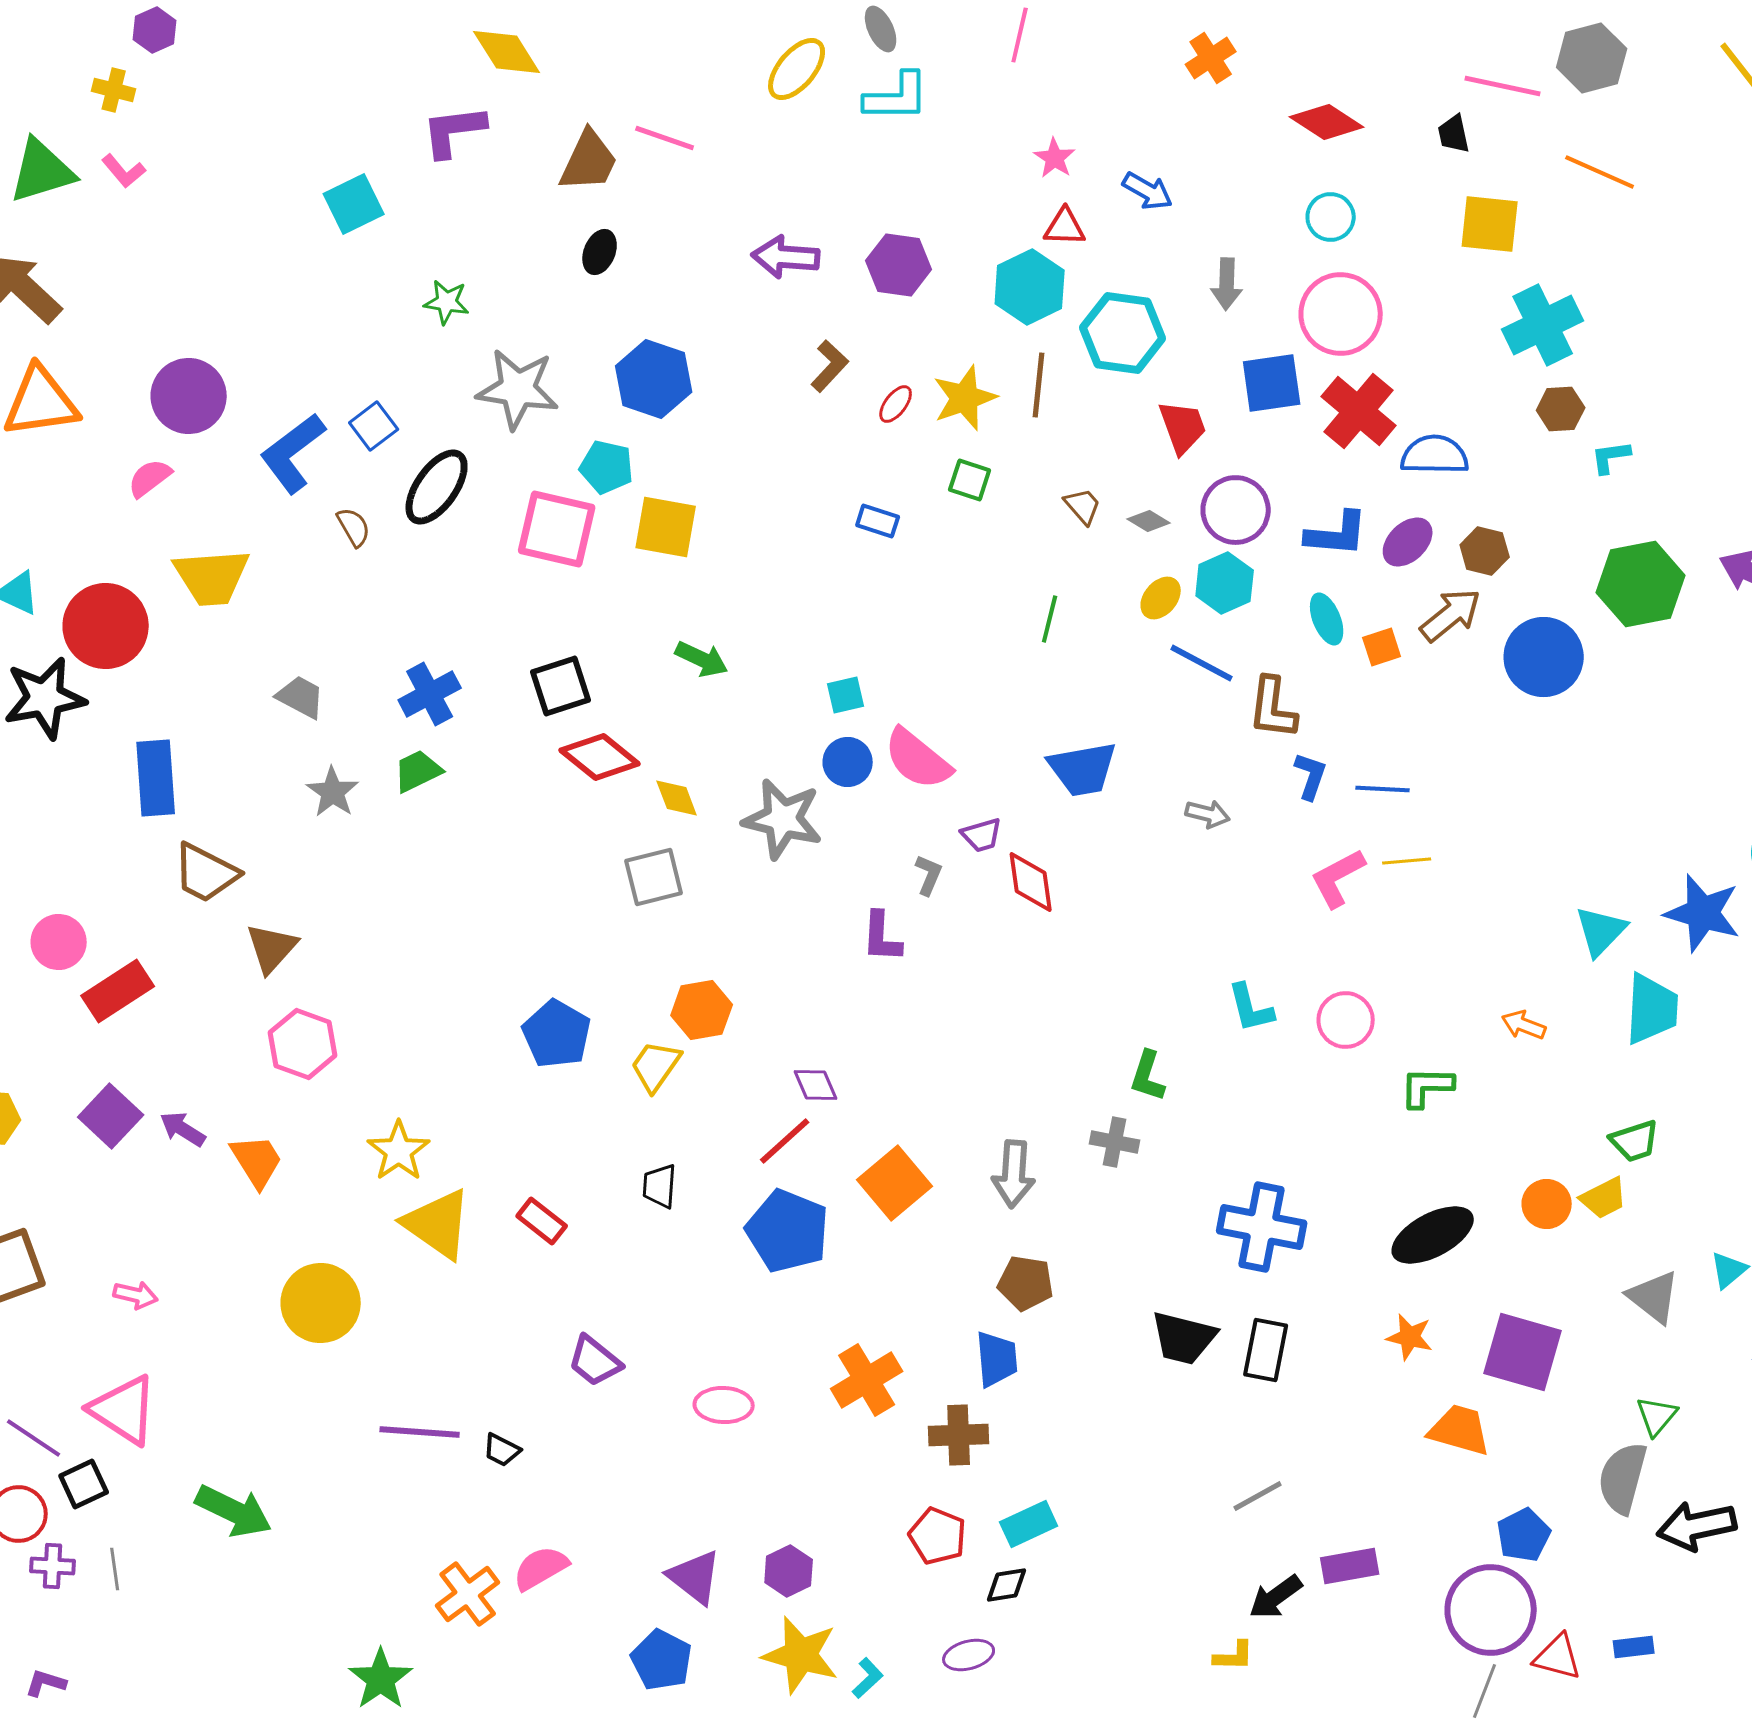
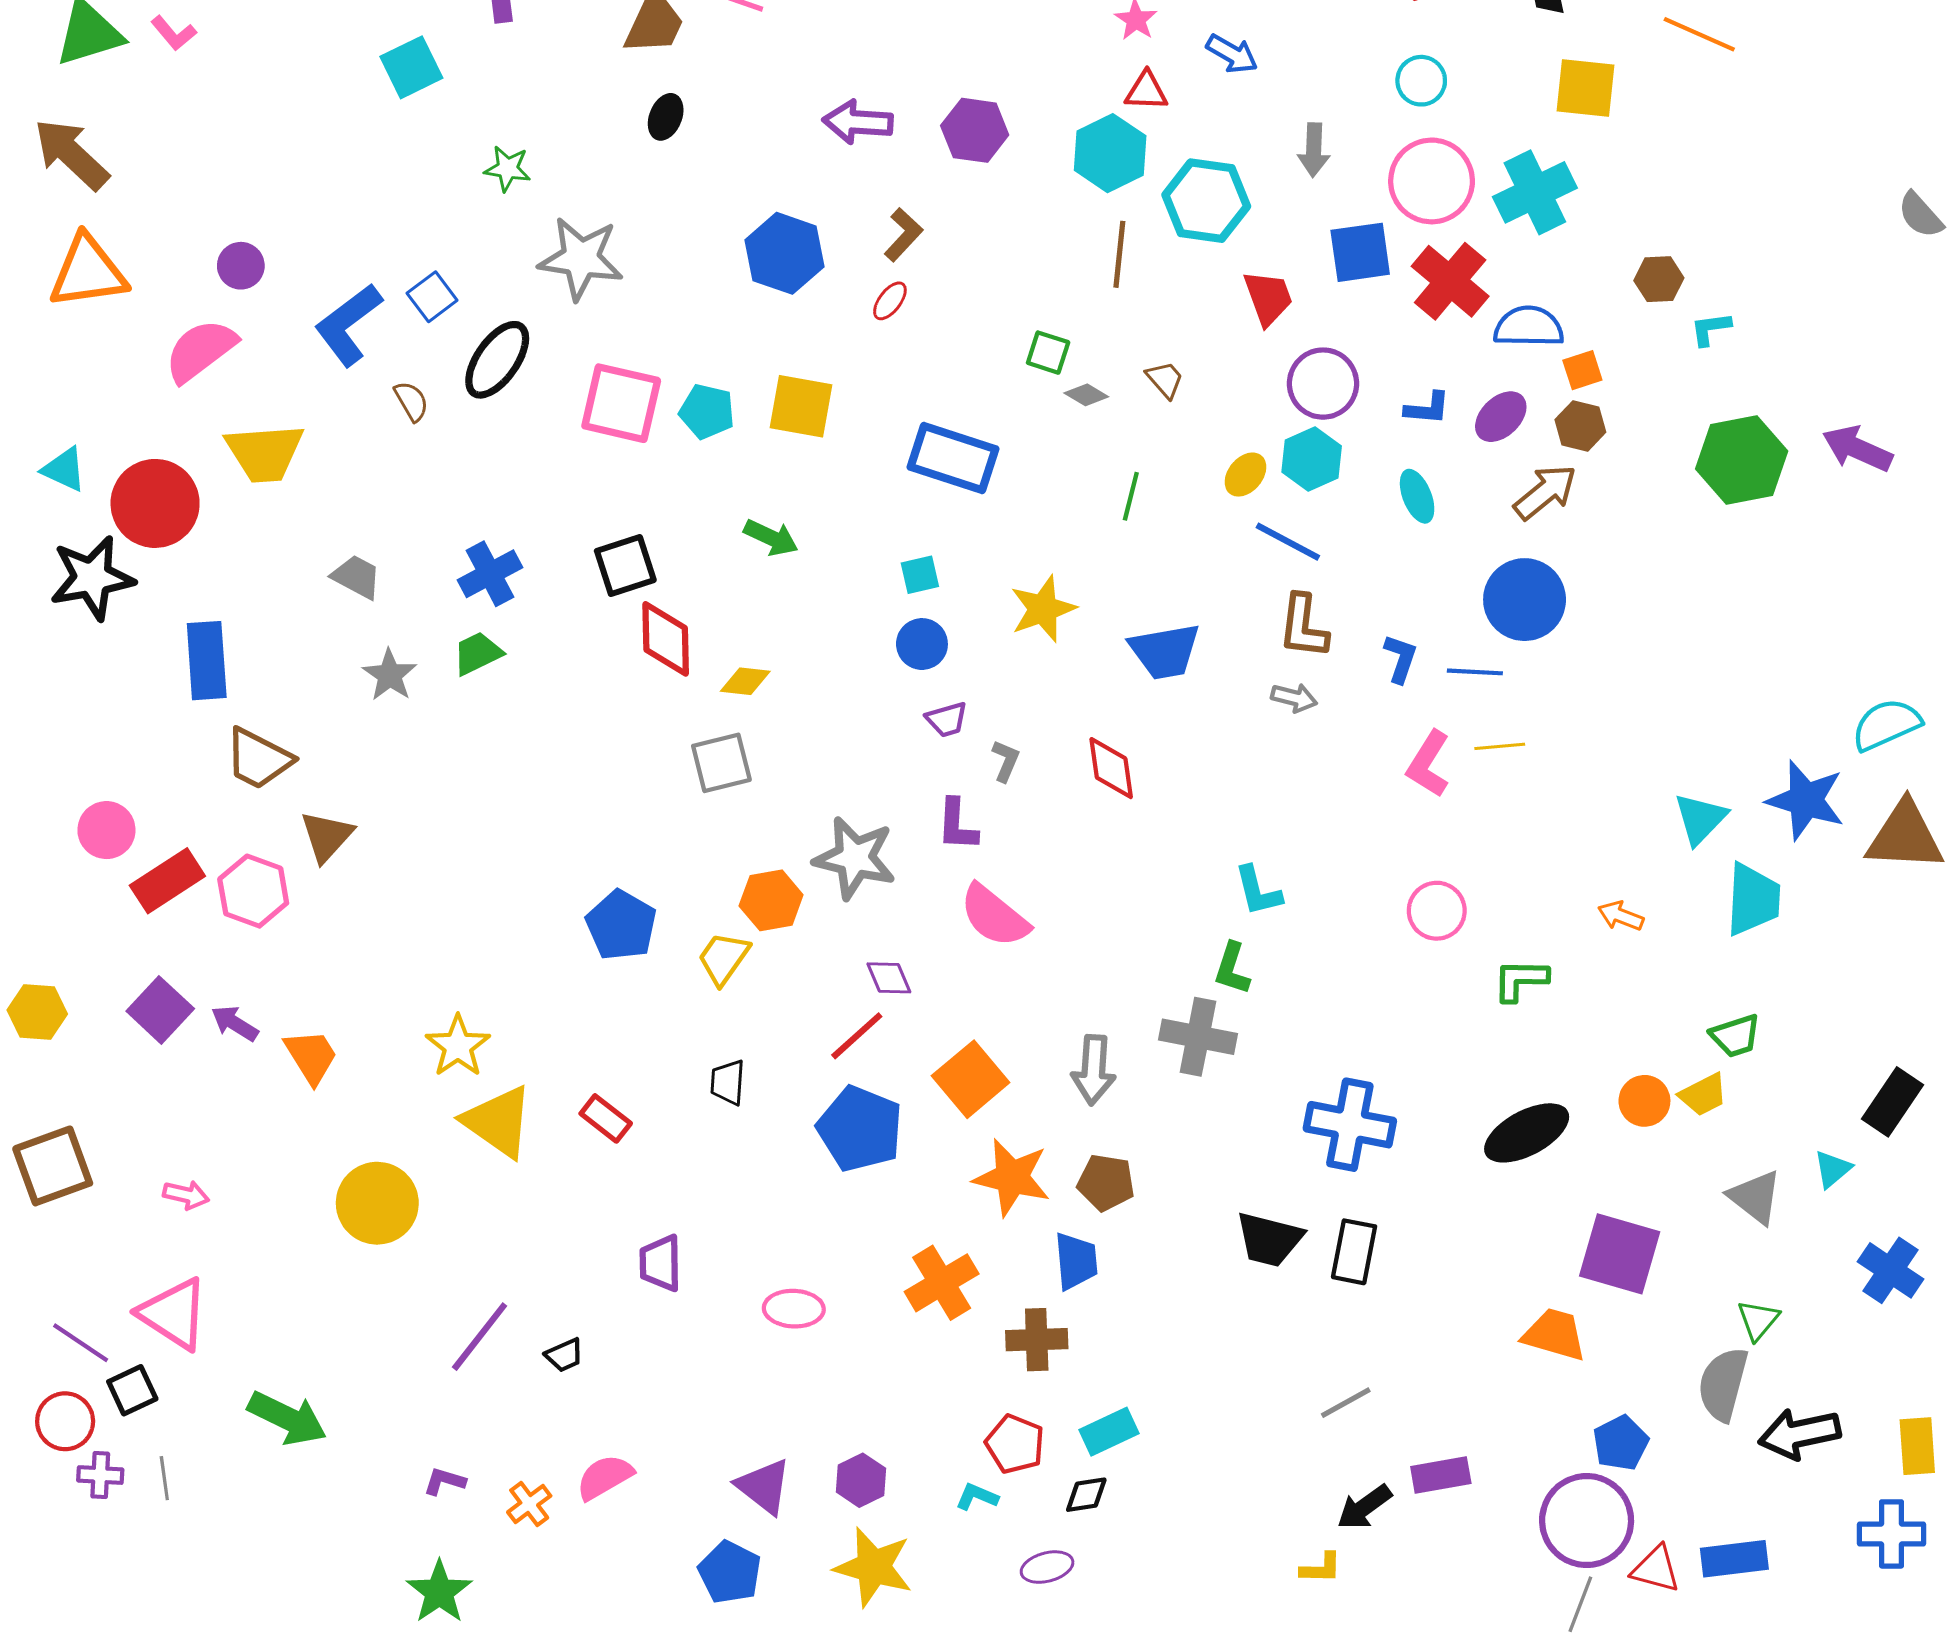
cyan cross: (1543, 325) -> (1535, 192), moved
blue hexagon: (654, 379) -> (784, 253), moved
purple circle: (189, 396) -> (241, 266), size x0.6
yellow star: (965, 398) -> (1043, 609), moved
red ellipse: (896, 404) -> (890, 301), moved
cyan pentagon: (607, 467) -> (707, 411), moved
pink semicircle: (150, 478) -> (201, 350), size x1.6
blue rectangle: (878, 521) -> (953, 458), moved, size x2.0
gray diamond: (1149, 521) -> (1086, 395), moved
yellow square: (666, 527) -> (801, 406), moved
blue L-shape: (1337, 534) -> (1427, 408), size x0.7
orange square: (1382, 647) -> (1582, 370), moved
blue circle: (1544, 657) -> (1525, 600), moved
brown L-shape: (1273, 708) -> (1303, 626), moved
red diamond: (600, 757) -> (666, 639), turned 50
pink semicircle: (918, 759) -> (994, 916), moved
yellow diamond: (677, 798) -> (745, 681), turned -63
gray star: (783, 819) -> (855, 858), moved
purple trapezoid: (982, 835) -> (947, 719), moved
pink L-shape: (1338, 878) -> (1428, 764), turned -30
cyan L-shape: (1251, 1008) -> (1258, 891), moved
pink hexagon: (303, 1044) -> (253, 891), moved
gray cross: (1115, 1142) -> (1198, 1037), size x1.5
orange star: (1410, 1337) -> (1012, 1177), moved, size x1.6
purple trapezoid: (595, 1361) -> (660, 1263), turned 50
purple line: (420, 1432) -> (480, 1337), turned -56
black trapezoid: (502, 1450) -> (564, 1355), turned -51
orange cross: (468, 1594) -> (529, 1504), size x0.7
blue rectangle: (1634, 1647) -> (1734, 1559), size x1.6
cyan L-shape: (868, 1678) -> (977, 1497), moved, turned -114
purple L-shape: (46, 1683) -> (444, 1481), moved

